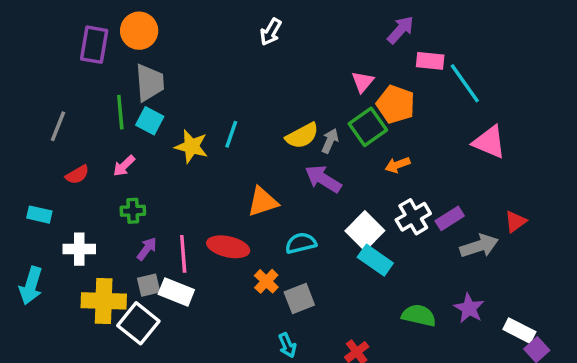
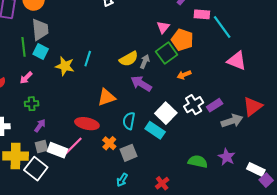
red triangle: (515, 222) -> (253, 106), size x1.5
cyan semicircle: (301, 243) -> (129, 121), turned -66
pink line: (183, 254) -> (73, 146), moved, turned 50
cyan rectangle: (375, 260) -> (155, 130), moved
cyan arrow: (287, 345) -> (122, 180), turned 56

